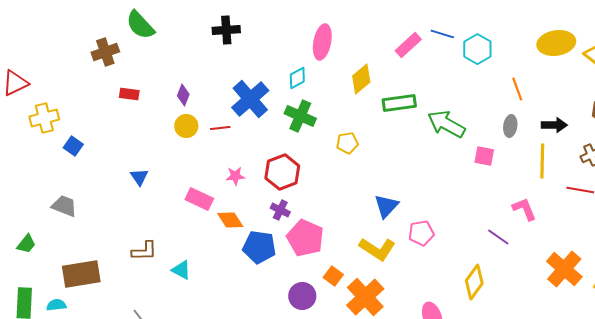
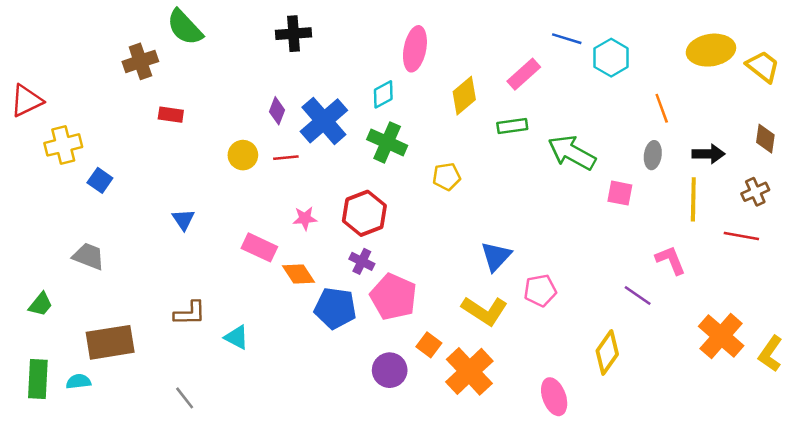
pink rectangle: (408, 45) -> (524, 74), moved
purple diamond: (183, 95) -> (277, 111), moved
green rectangle: (399, 103) -> (512, 126), size x0.7

